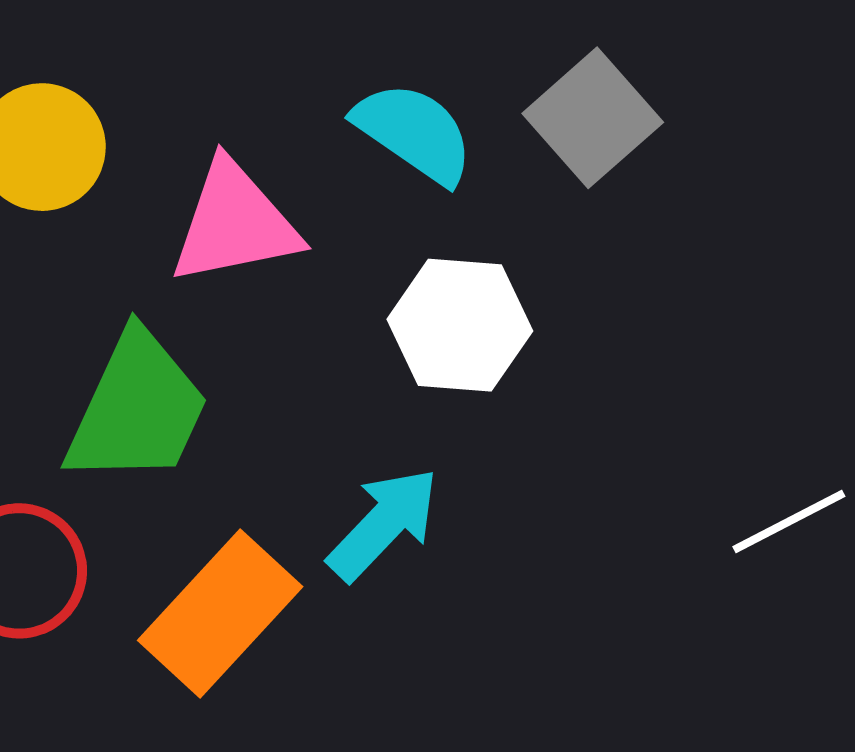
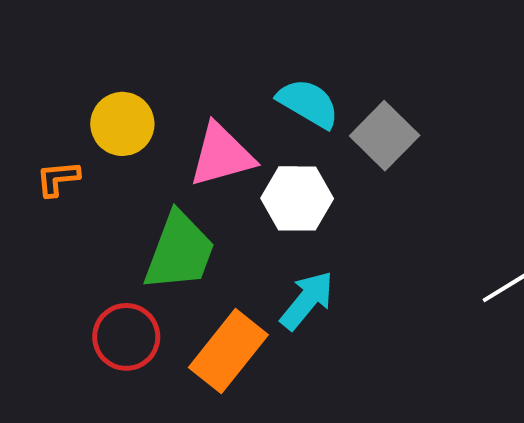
gray square: (593, 118) -> (385, 136), moved
white hexagon: (460, 325) -> (297, 198), moved

